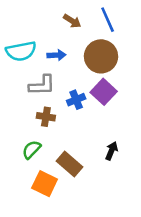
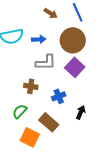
gray L-shape: (42, 85) -> (46, 62), moved
blue cross: (76, 100) -> (59, 96), moved

